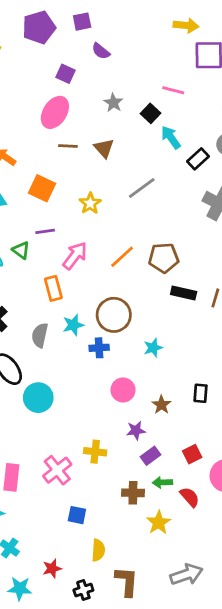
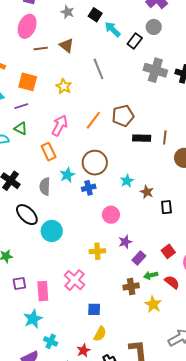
gray line: (142, 188) -> (98, 69), turned -65
purple line: (45, 231) -> (21, 106), moved
brown star: (161, 405) -> (147, 192), moved
yellow cross: (95, 452) -> (97, 251), moved
yellow semicircle: (98, 550) -> (100, 334), moved, turned 35

